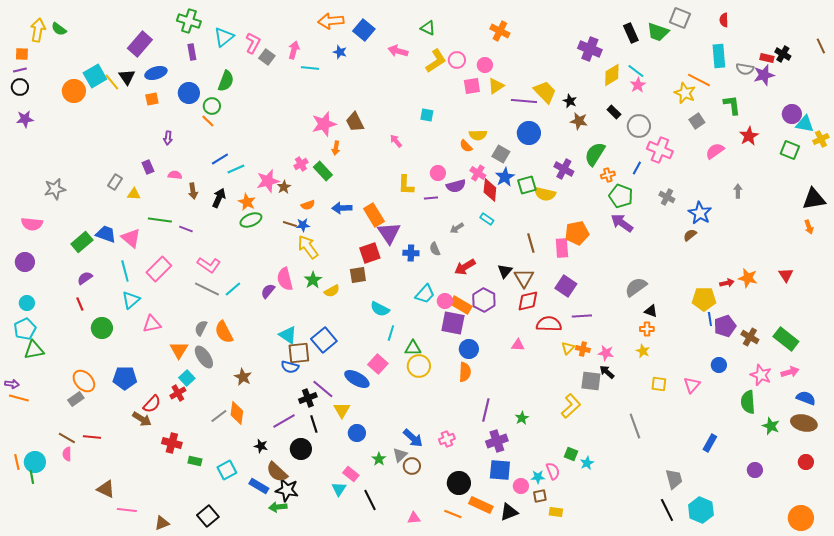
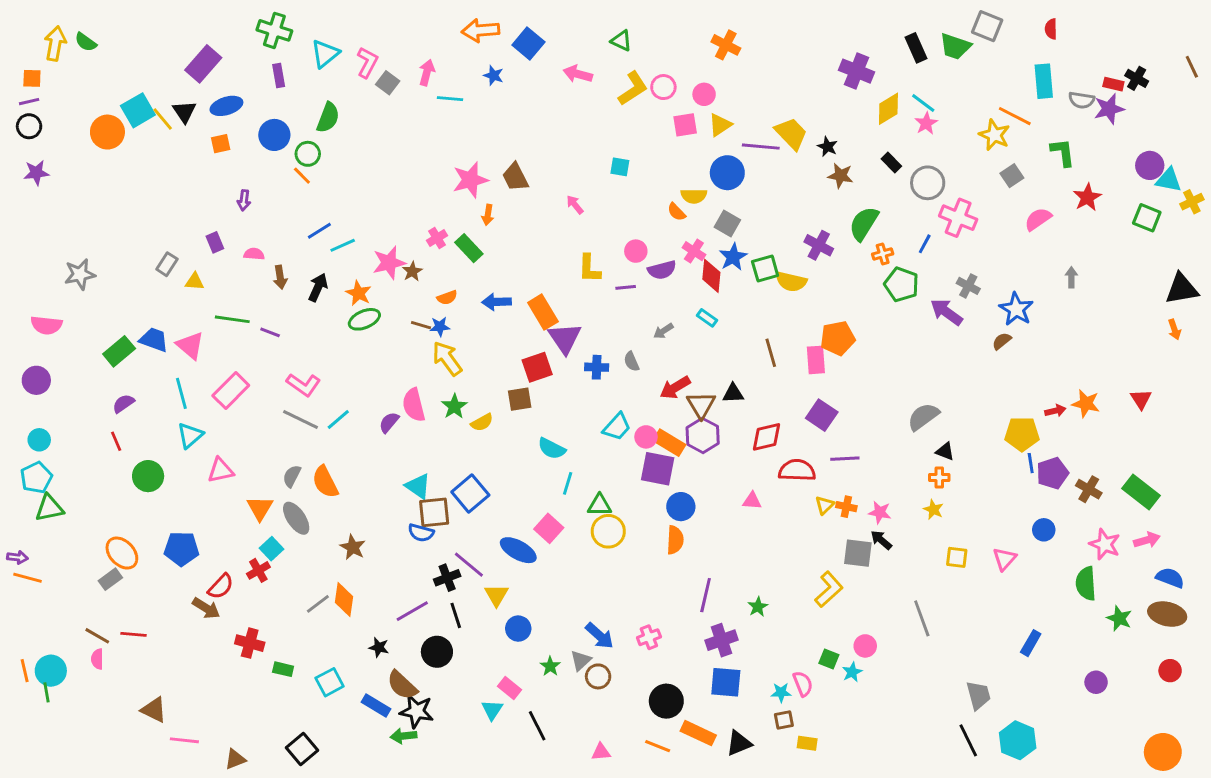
blue circle: (529, 133) -> (727, 173), moved
purple arrow: (622, 223) -> (947, 312), moved
black triangle: (505, 271) -> (733, 393), turned 49
brown triangle: (524, 278) -> (701, 405), moved
pink circle: (521, 486) -> (865, 646), moved

